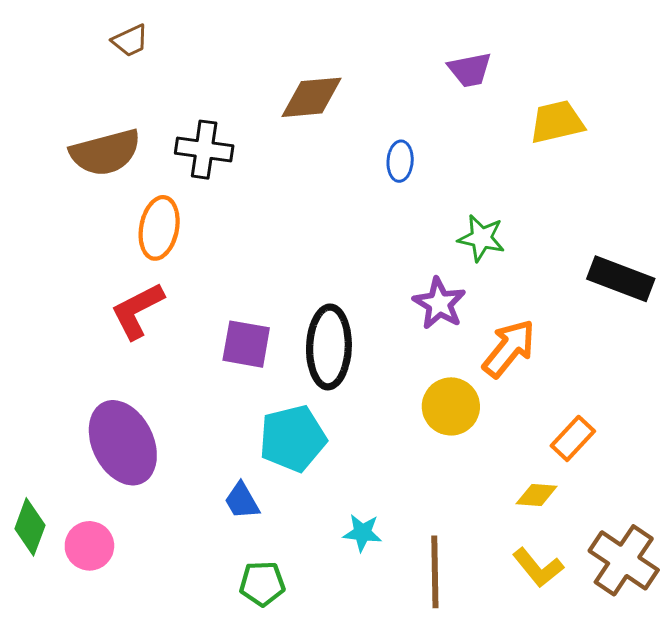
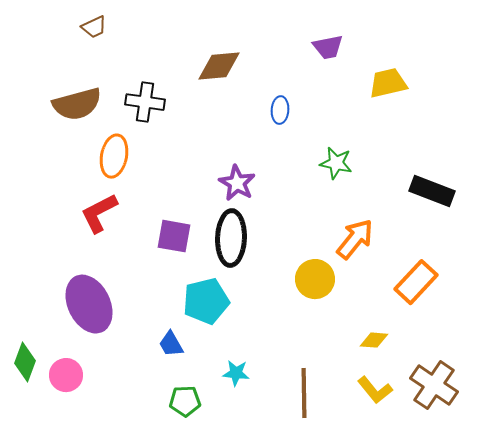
purple star: (439, 303) -> (237, 183), moved
orange rectangle: (573, 438) -> (416, 282), moved, size x1.4
cyan star: (362, 533) -> (236, 373), moved

